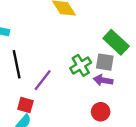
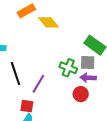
green cross: (81, 65) -> (68, 68), turned -30
red circle: (101, 112) -> (81, 94), moved

